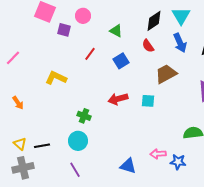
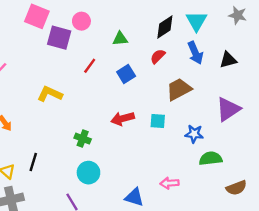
purple square: (64, 30) -> (59, 38), size x1.5
green triangle: (116, 31) -> (120, 39), turned -32
red semicircle: (148, 46) -> (158, 56), turned 80
cyan circle: (78, 141) -> (88, 173), moved
black line: (42, 146) -> (33, 162), moved, turned -63
blue star: (178, 162) -> (194, 134), moved

